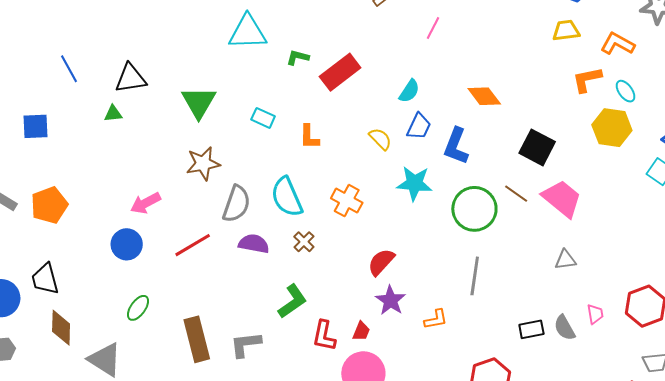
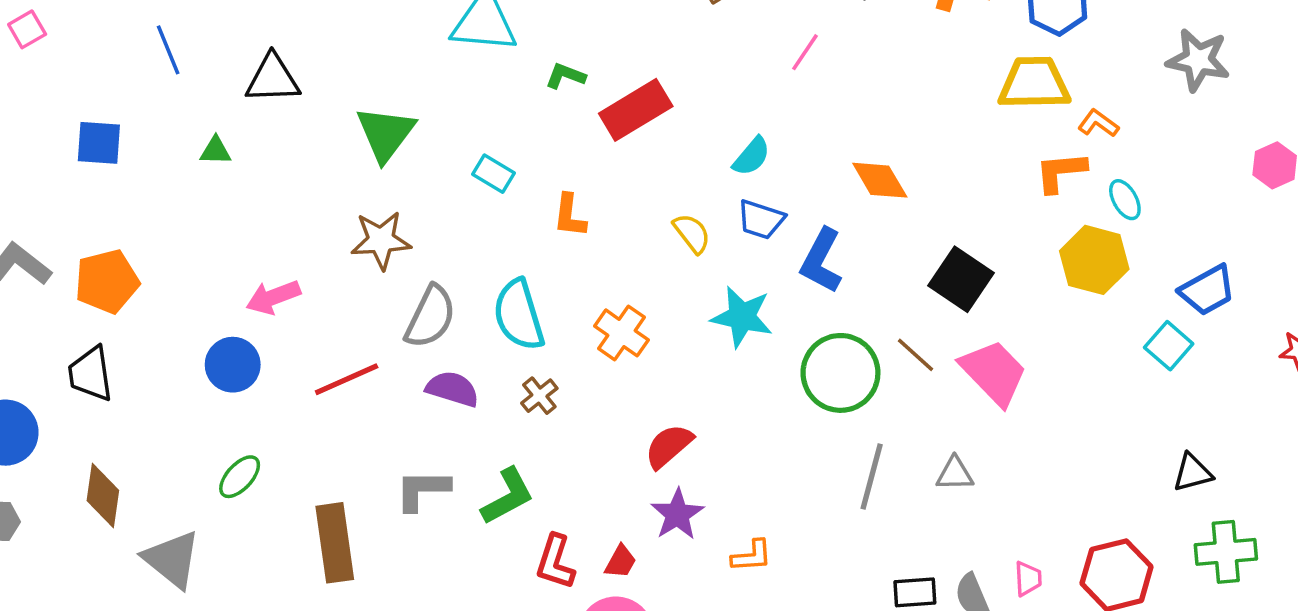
yellow trapezoid: (566, 31) -> (1034, 83), size x1.5
orange L-shape: (617, 44) -> (1098, 123), moved, size x0.7
green triangle: (113, 114) -> (216, 151), moved
blue trapezoid: (419, 126) -> (761, 219), turned 76
gray triangle: (565, 260) -> (955, 474), moved
gray line: (475, 276) -> (872, 476), moved
black trapezoid: (45, 279) -> (90, 374), moved
gray L-shape: (246, 344) -> (422, 490), moved

